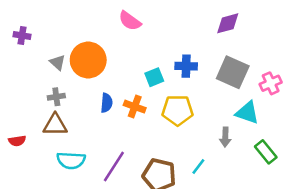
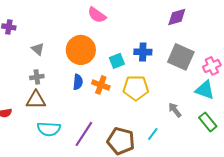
orange circle: (88, 60) -> (81, 50), moved
cyan triangle: (247, 113) -> (205, 90), moved
gray arrow: (225, 137) -> (175, 110), turned 140

